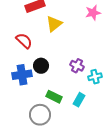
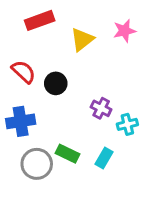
yellow triangle: (54, 24) -> (82, 40), moved
black circle: (41, 66) -> (56, 83), moved
gray circle: (40, 115) -> (37, 164), moved

